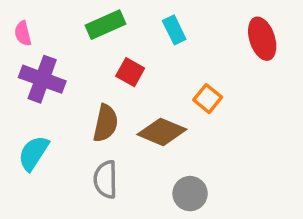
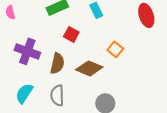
purple cross: (42, 79) -> (27, 51), moved
cyan semicircle: (33, 153) -> (24, 93), moved

